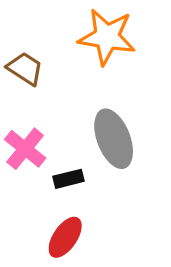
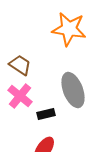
brown trapezoid: (25, 69) -> (20, 65), moved

